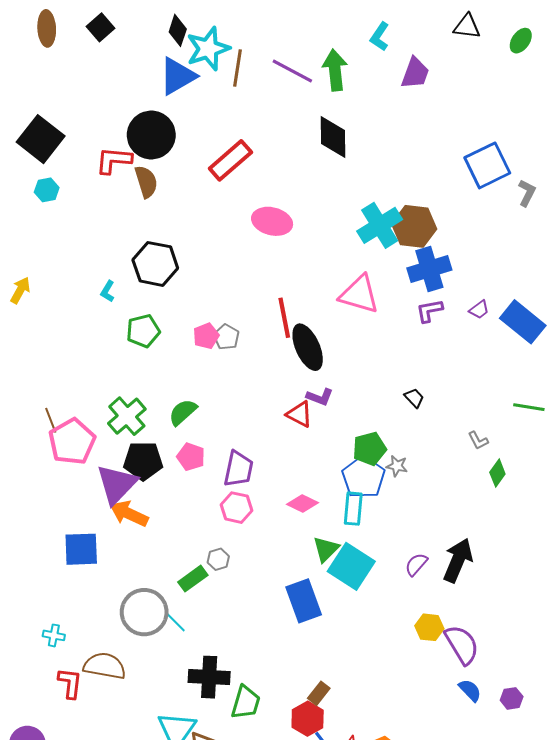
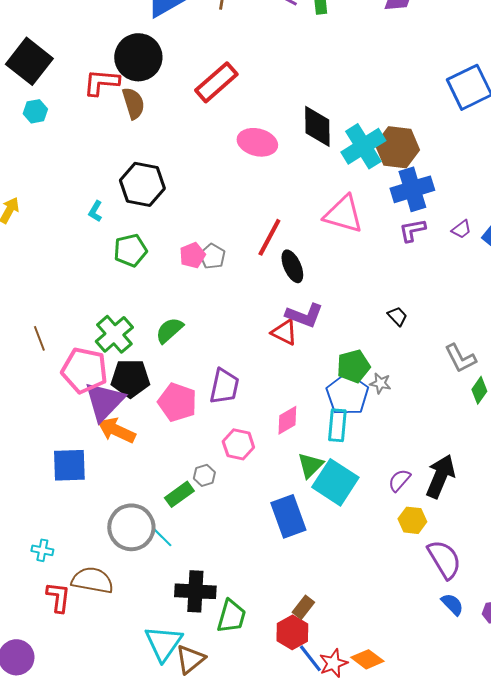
black diamond: (333, 137) -> (317, 126), moved
red line: (284, 318) -> (269, 237), turned 39
black ellipse: (308, 347) -> (292, 266), size x0.7
purple L-shape: (320, 397) -> (304, 315), size x1.4
gray L-shape: (478, 441) -> (460, 358), size x1.6
pink pentagon: (72, 442) -> (84, 370), moved, turned -30
pink pentagon: (191, 457) -> (177, 402), moved, size x1.4
pink diamond: (303, 503) -> (287, 420), turned -56
pink hexagon: (237, 508) -> (238, 444), moved
yellow hexagon: (429, 627) -> (412, 520), moved

